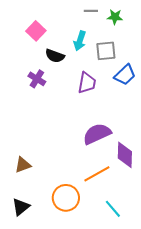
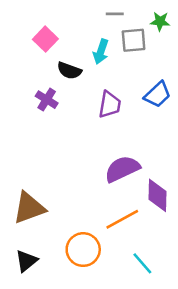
green star: (115, 17) -> (160, 21), moved
gray square: (106, 51) -> (134, 40), moved
brown triangle: (23, 165) -> (29, 208), size x1.6

